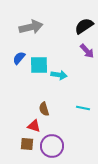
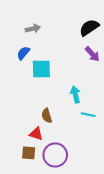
gray arrow: (31, 27) -> (33, 29), size x0.6
blue semicircle: (19, 58) -> (23, 53), moved
cyan arrow: (59, 75) -> (75, 94), moved, turned -112

